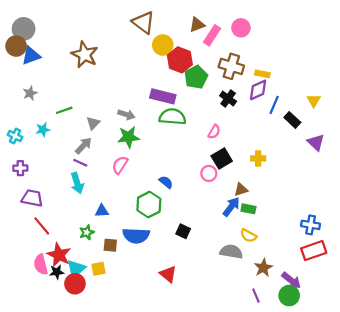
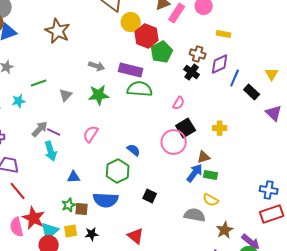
brown cross: (231, 66) -> (198, 54), moved, size x0.7
yellow rectangle: (262, 74) -> (224, 34), moved
gray arrow: (126, 115) -> (97, 66), moved
green star: (128, 137) -> (99, 95), moved
gray arrow: (84, 146) -> (40, 129), moved
pink circle: (209, 173) -> (174, 142), size x1.6
green star: (87, 232) -> (69, 205), moved
black star: (57, 272) -> (92, 234), moved

